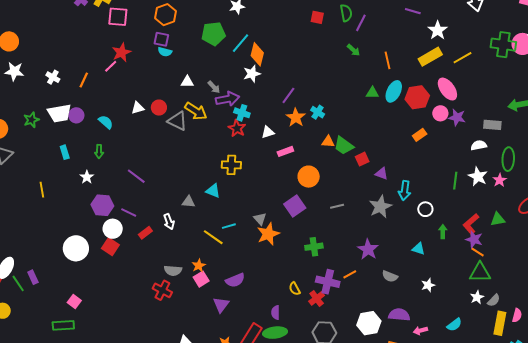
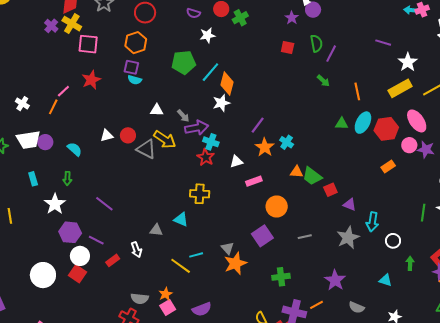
pink line: (111, 66) -> (63, 91), moved
white star: (87, 177) -> (55, 204), size x1.5

